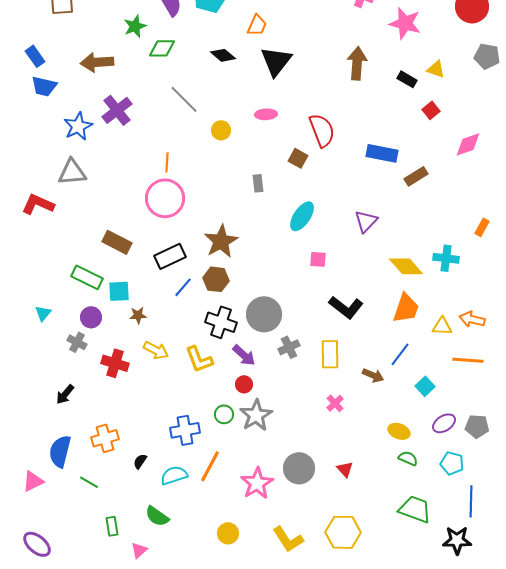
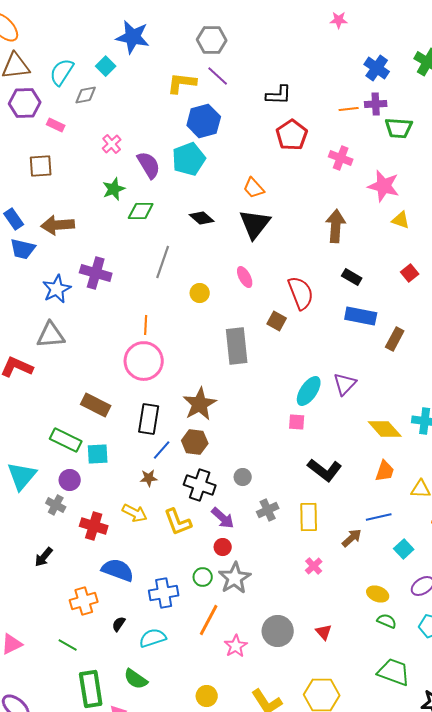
orange trapezoid: (257, 25) -> (254, 188), moved, turned 115
brown arrow: (97, 62) -> (58, 225), moved
yellow triangle: (436, 69) -> (401, 220), moved
black rectangle: (407, 79) -> (352, 277), moved
gray line: (184, 99) -> (163, 262), turned 64
purple cross: (117, 110) -> (96, 273), turned -36
pink ellipse: (266, 114) -> (245, 277), turned 65
brown rectangle: (416, 176) -> (395, 339), turned -30
gray rectangle: (258, 183) -> (237, 346), size x2.0
cyan ellipse: (302, 216) -> (309, 391), moved
black rectangle: (170, 256) -> (149, 419), turned -56
orange trapezoid: (406, 308) -> (385, 471), size x0.7
cyan triangle: (43, 313) -> (22, 476), size x1.8
gray circle: (264, 314) -> (243, 477), size x0.5
brown star: (138, 315) -> (149, 478), moved
blue line: (400, 354) -> (379, 517), turned 40
brown arrow: (373, 375) -> (352, 538), turned -65
blue semicircle: (60, 451) -> (118, 570), moved, turned 96
orange line: (210, 466) -> (209, 620), moved
pink star: (257, 483) -> (236, 646), size x0.7
green rectangle: (112, 526) -> (91, 689), size x1.8

